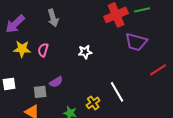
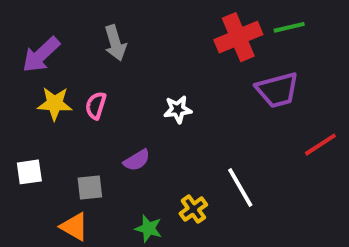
purple trapezoid: (136, 42) -> (277, 90), turned -30
purple semicircle: (56, 82) -> (137, 160), moved

